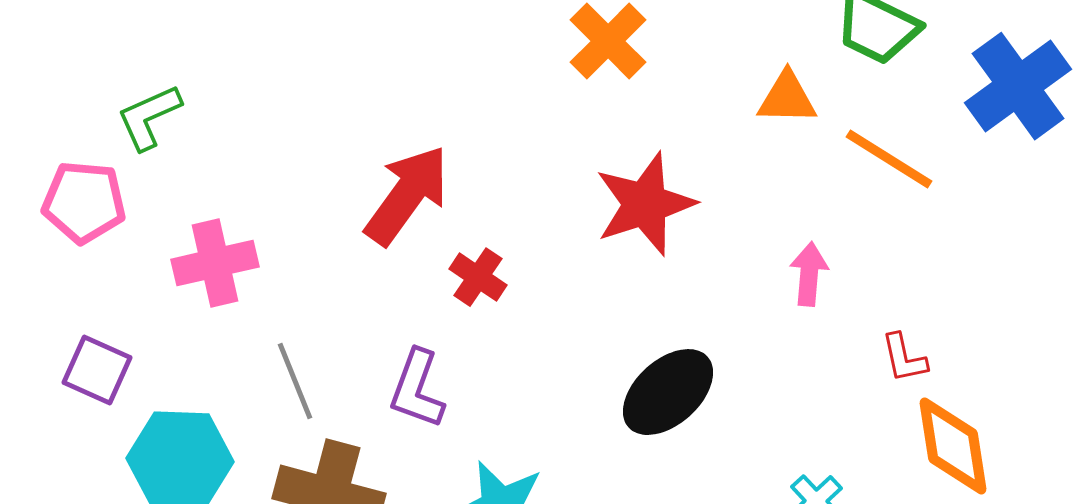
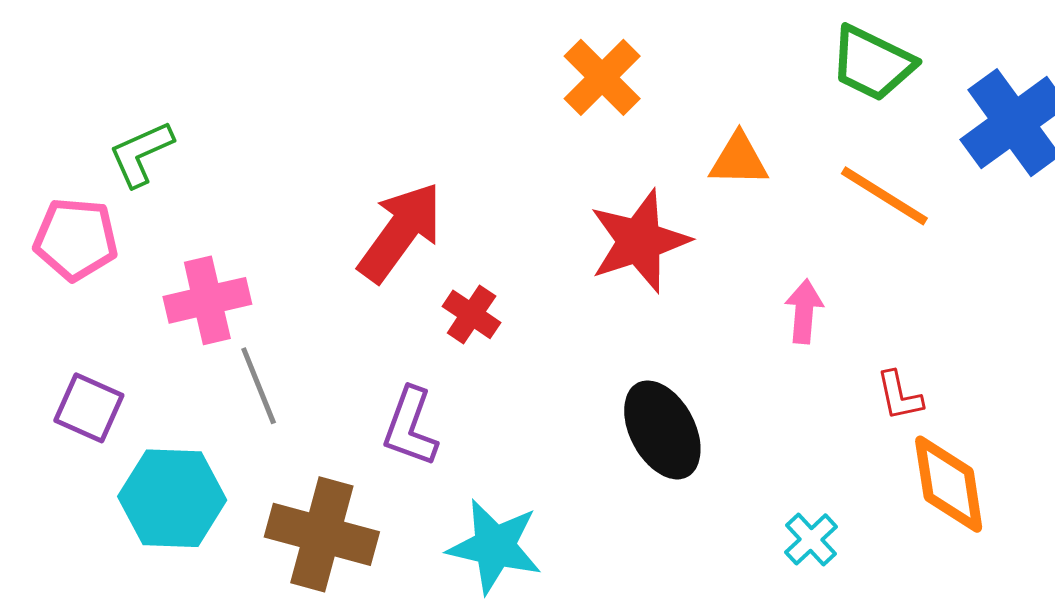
orange triangle: (787, 98) -> (739, 160), moved
gray line: (295, 381) -> (259, 386), moved
black ellipse: (668, 392) -> (662, 430), turned -76

